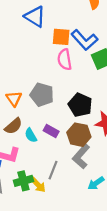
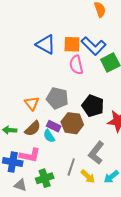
blue triangle: (35, 17) -> (46, 44), moved
purple rectangle: (51, 131) -> (54, 126), moved
brown hexagon: (79, 135) -> (72, 123), moved
yellow arrow: (38, 185) -> (88, 176), moved

